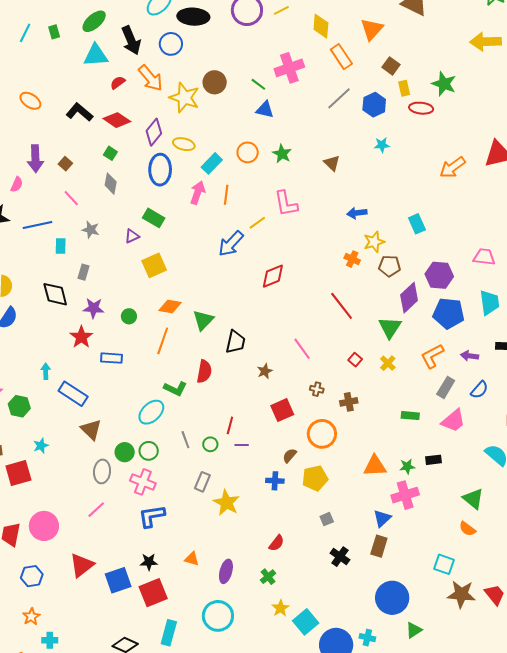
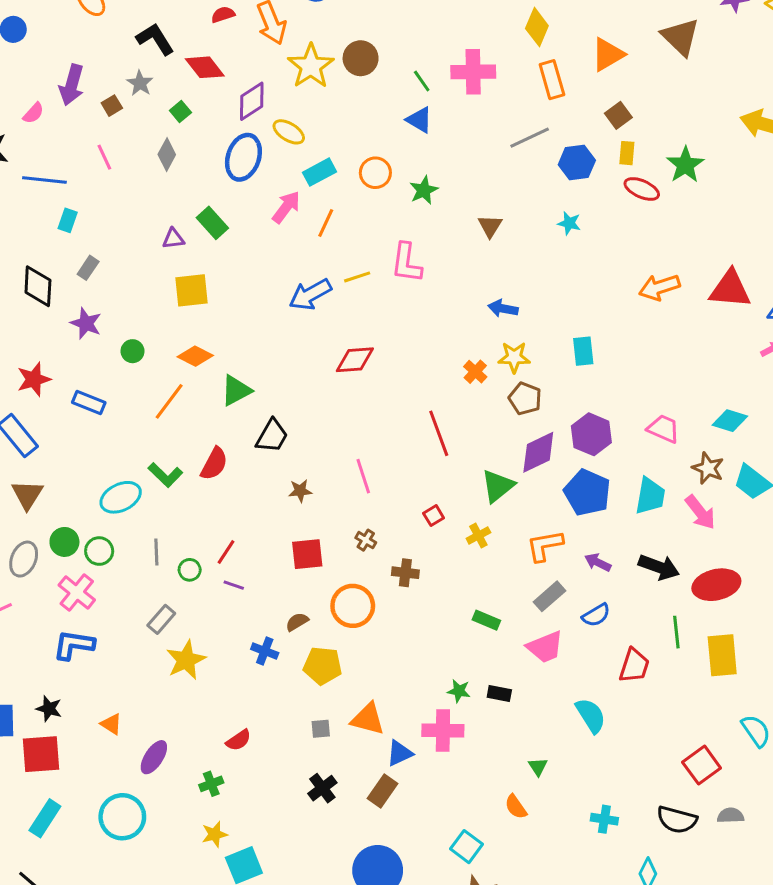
gray star: (91, 230) -> (140, 83), moved
red star: (81, 337) -> (34, 379), moved
orange triangle: (375, 466) -> (368, 719), moved
green triangle: (473, 499) -> (538, 767), size x0.6

